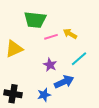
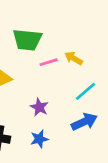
purple star: (50, 65) -> (39, 107), moved
blue arrow: (64, 82) -> (84, 122), moved

